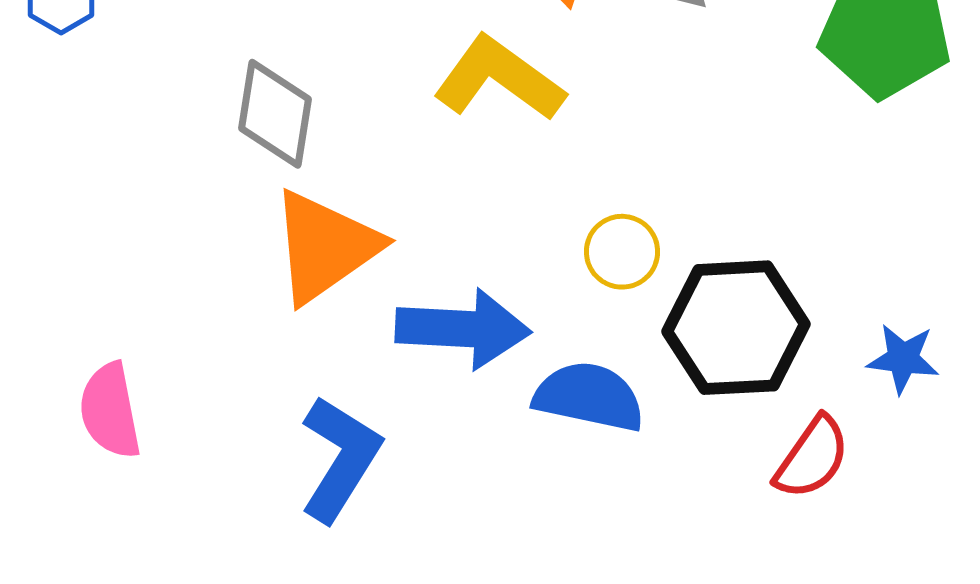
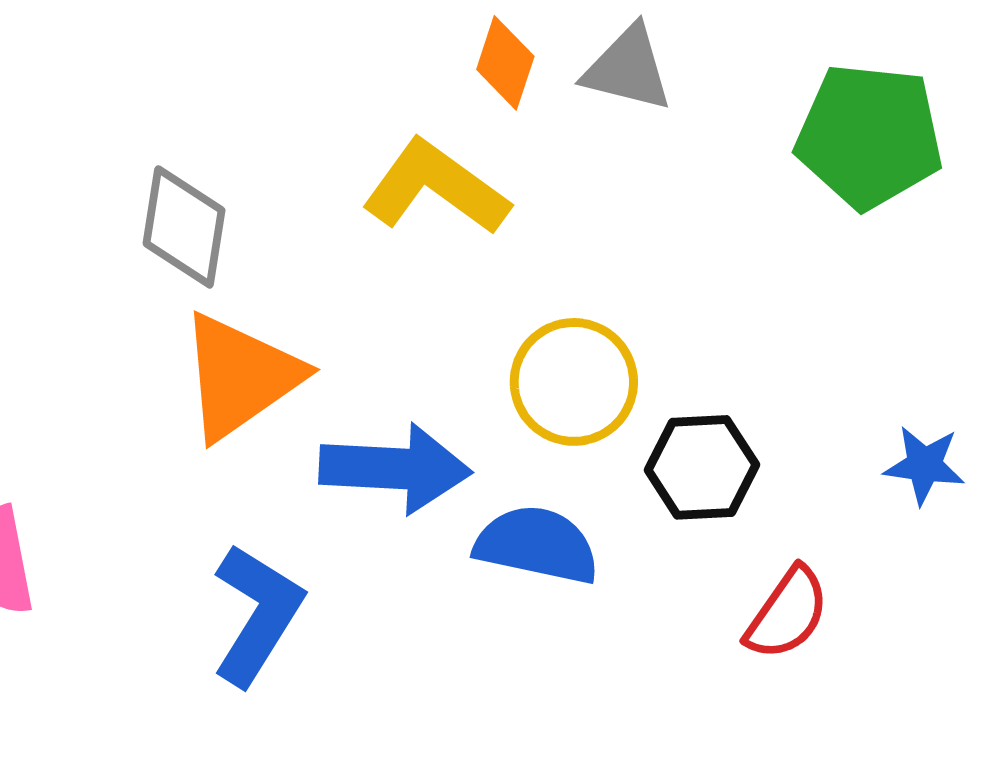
yellow circle: (622, 252) -> (574, 382), size x1.5
black hexagon: (736, 328) -> (702, 467), size x0.7
blue star: (903, 359) -> (924, 465), moved

